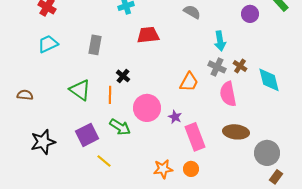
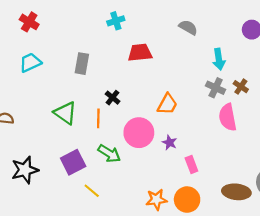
orange trapezoid: (189, 82) -> (167, 104), moved
brown ellipse: (236, 132) -> (236, 192), moved
pink rectangle: (195, 137) -> (191, 164), size x0.6
orange circle: (191, 169) -> (187, 200), size x1.5

